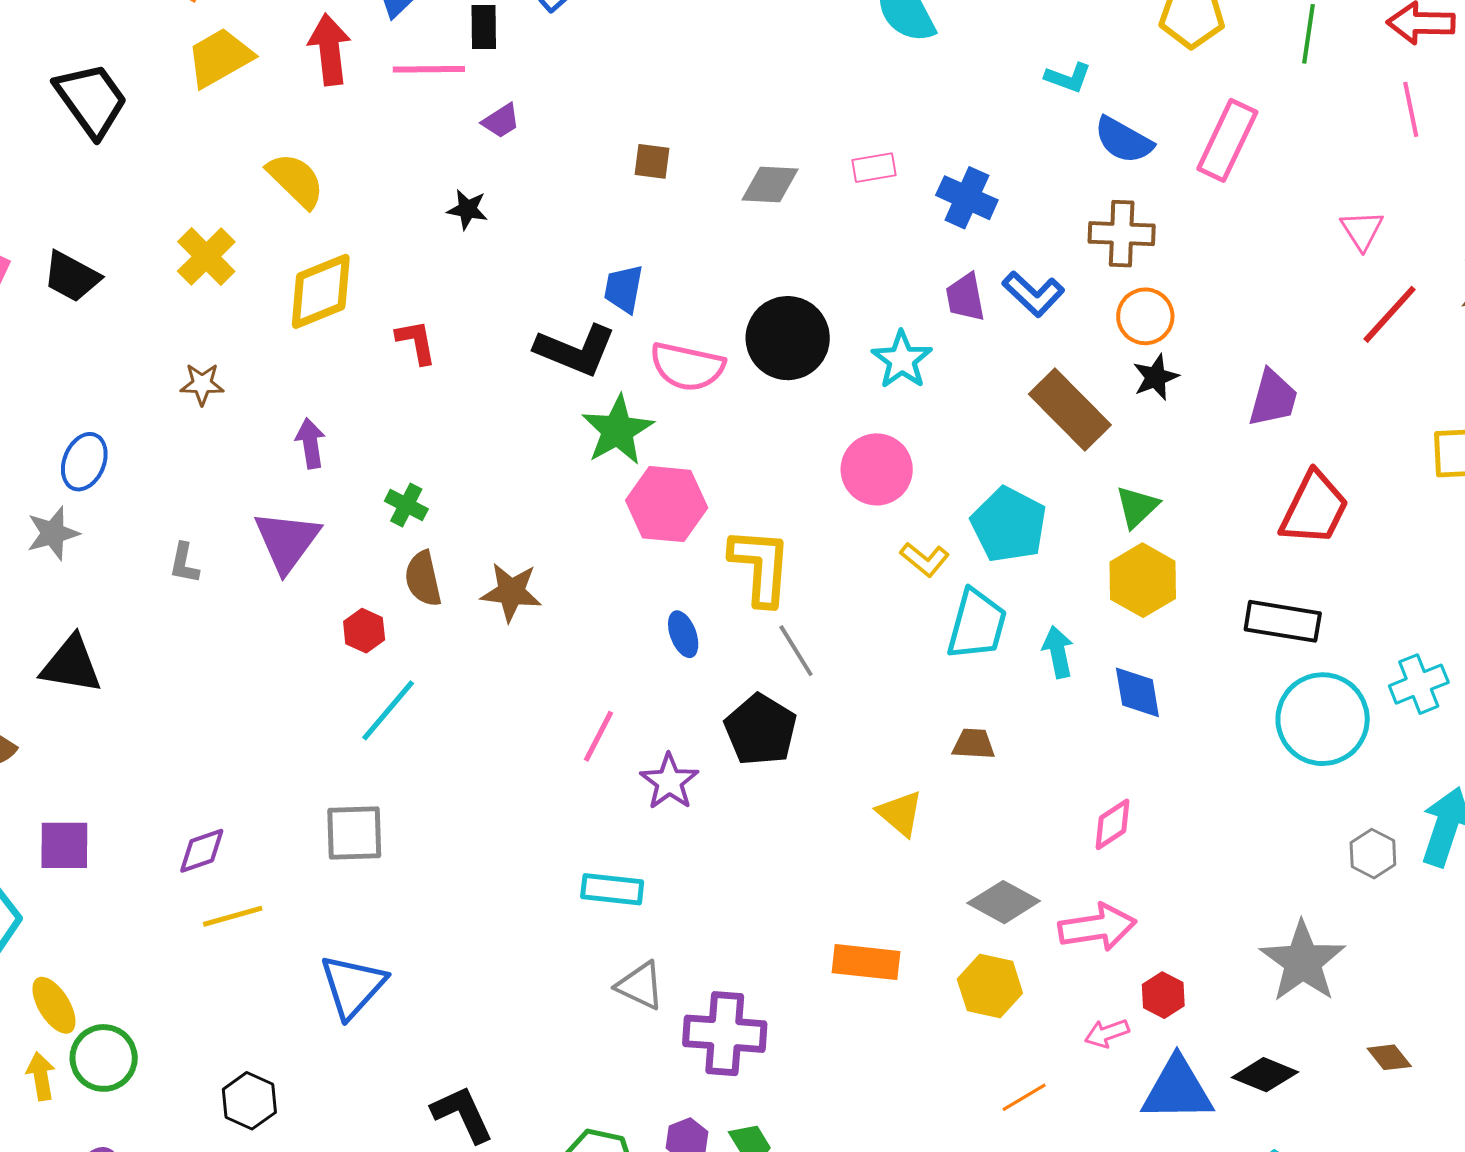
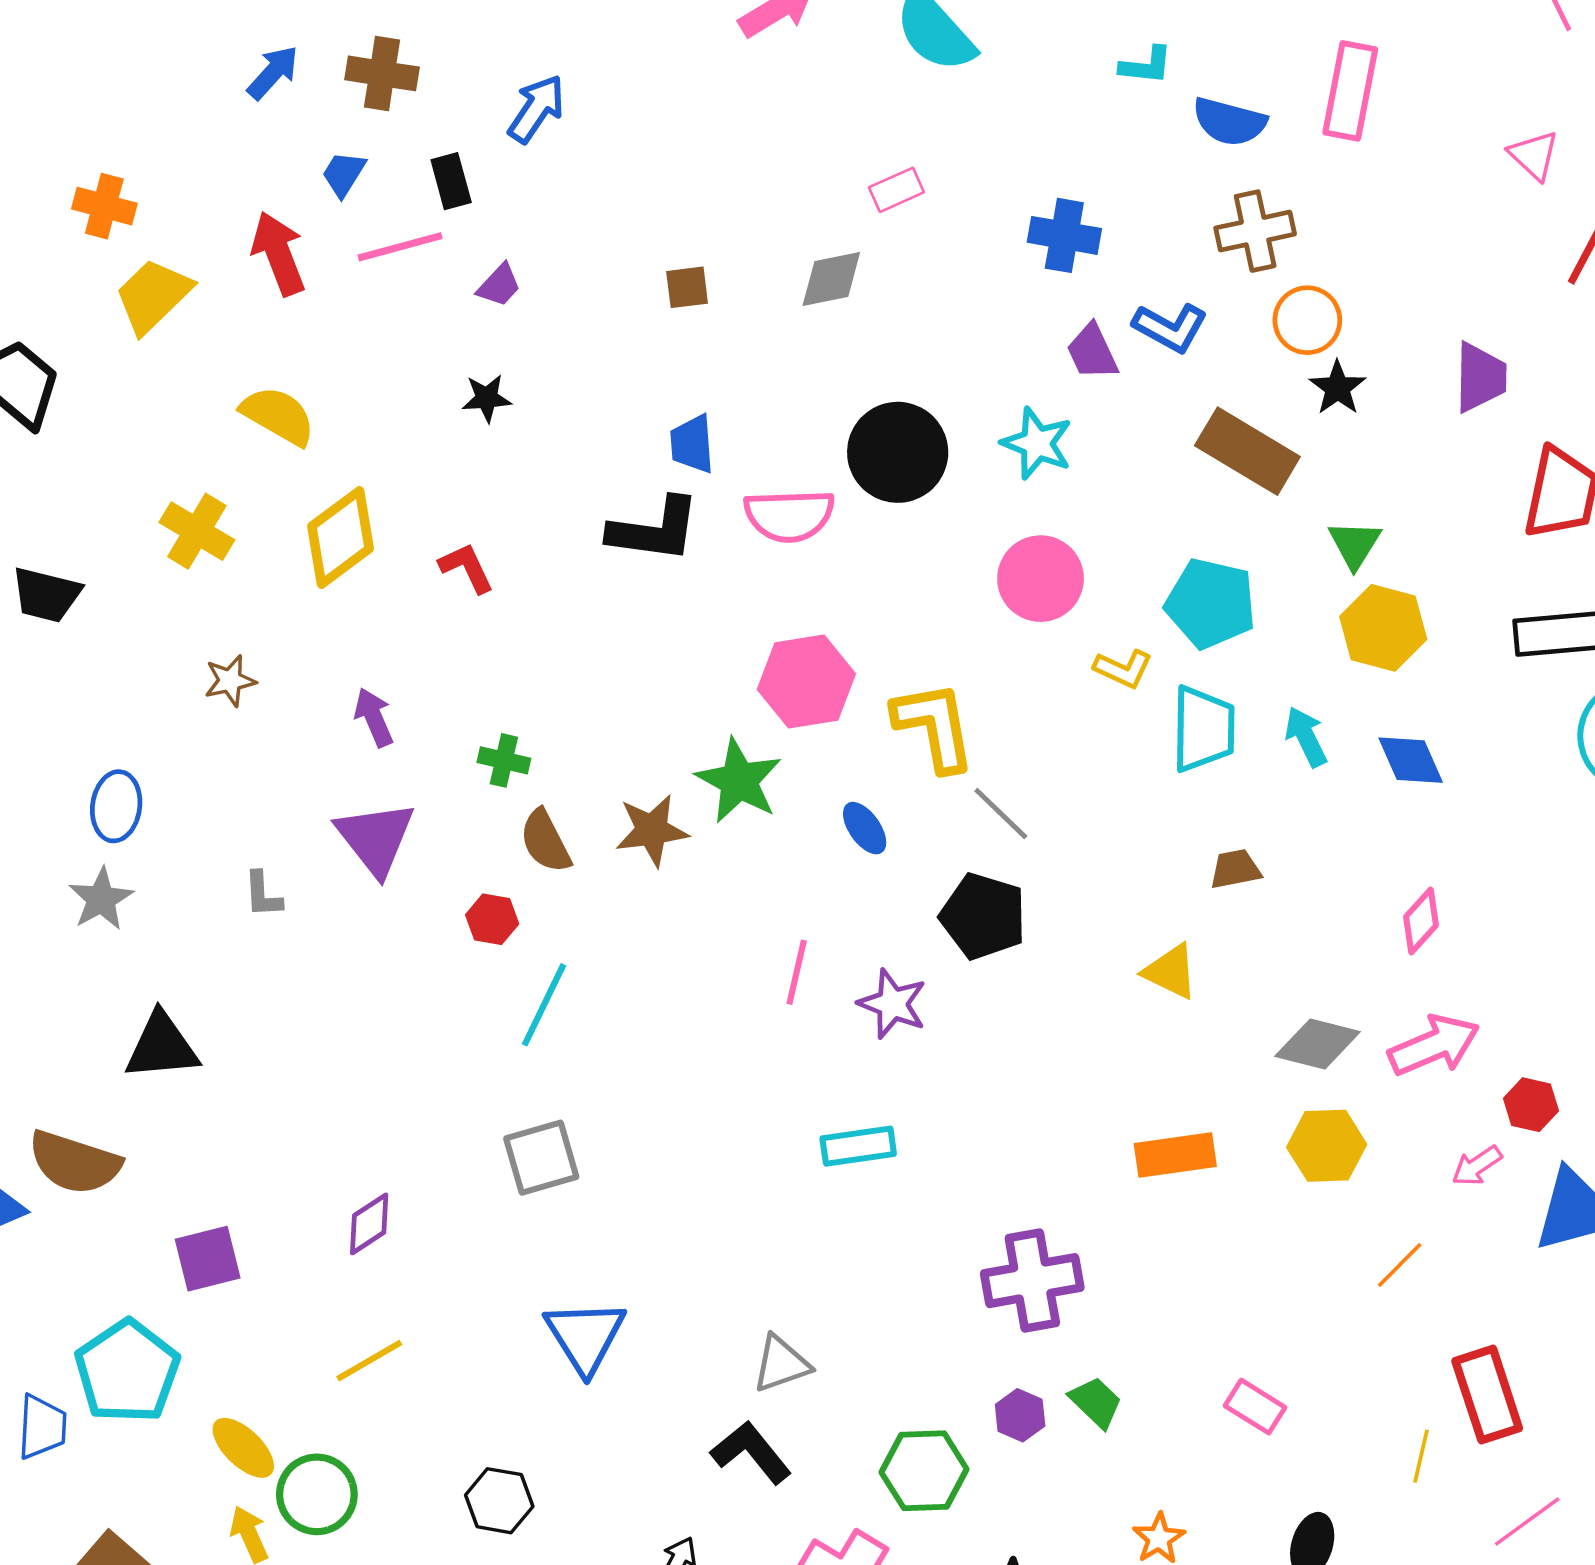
pink rectangle: (874, 168) -> (896, 190), moved
green star: (618, 430) -> (739, 781), moved
yellow line: (233, 916) -> (369, 1361), moved
gray triangle: (640, 986) -> (781, 1364), moved, turned -30

